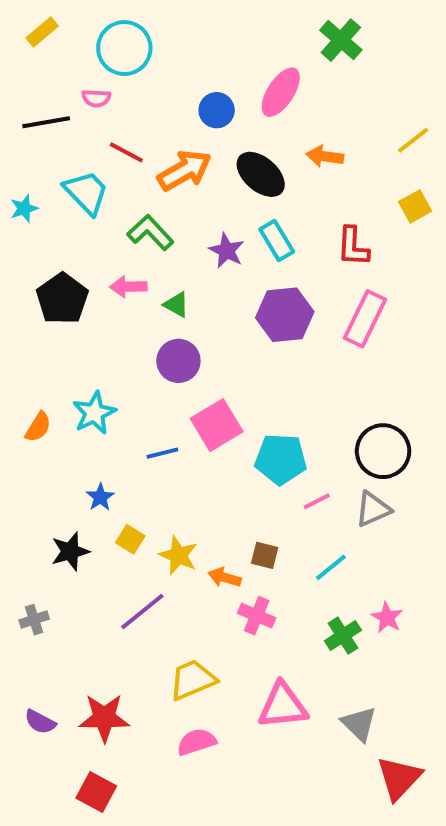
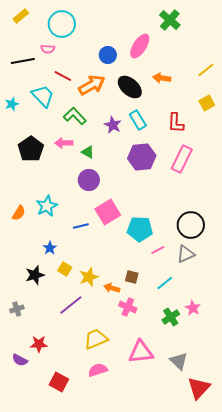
yellow star: (178, 555) -> (89, 277), turned 30
red star: (104, 718) -> (39, 344), moved, size x0.7
red square: (96, 792) -> (59, 382), moved

